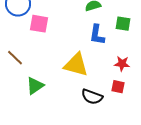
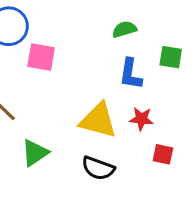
red star: (122, 64) -> (141, 119), moved
black semicircle: (92, 97) -> (98, 168), moved

